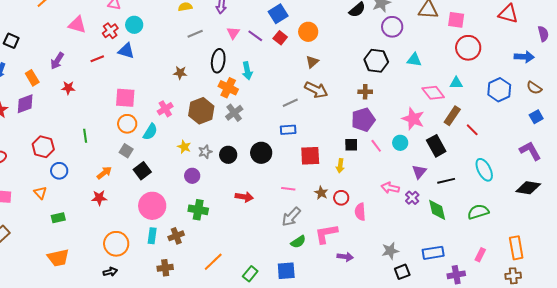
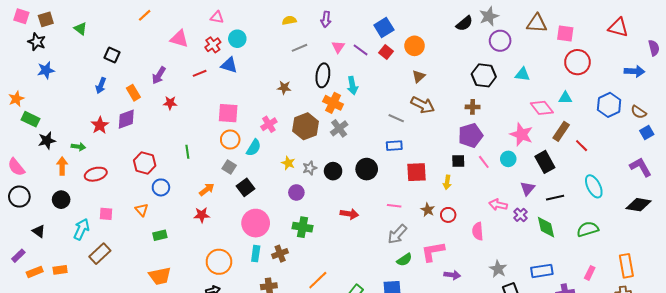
brown semicircle: (534, 88) -> (639, 112), moved
gray line: (290, 103) -> (396, 118), turned 49
pink semicircle: (360, 212) -> (478, 231), moved
gray star: (390, 251) -> (498, 269), turned -30

